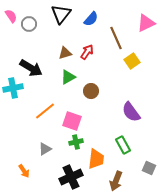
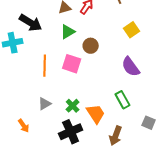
yellow square: (132, 61) -> (132, 30), moved
orange line: (45, 111) -> (45, 66), turned -50
pink square: (72, 121) -> (72, 64), moved
green cross: (76, 142) -> (73, 106), moved, turned -32
orange trapezoid: (96, 159) -> (96, 114), turned -40

